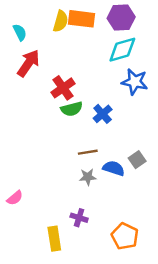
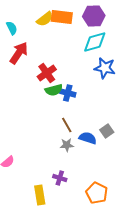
yellow semicircle: (61, 21) -> (45, 19), turned 36
blue cross: (103, 114) -> (68, 93), moved, turned -35
brown line: (88, 152) -> (67, 125), turned 70

